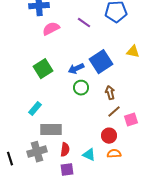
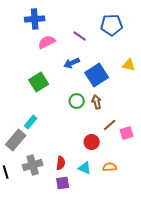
blue arrow: (76, 69) -> (72, 63), moved
brown arrow: (110, 93) -> (97, 102), moved
gray rectangle: (51, 130) -> (16, 140), moved, turned -50
red circle: (109, 136) -> (92, 142), moved

